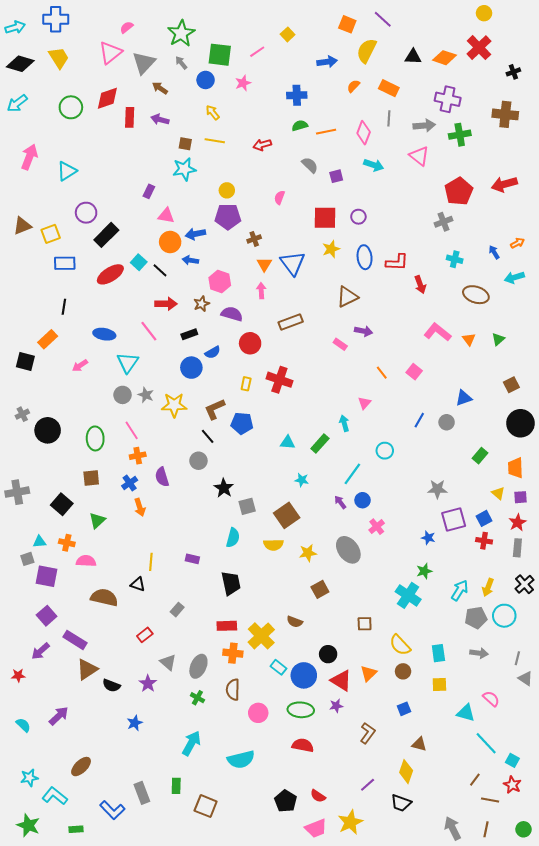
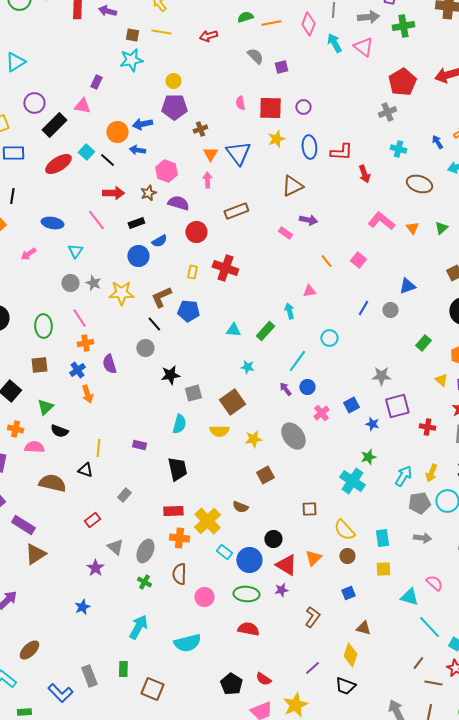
cyan arrow: (374, 165) -> (334, 43), moved, turned -138
pink semicircle: (279, 197) -> (240, 103), moved, turned -32
pink triangle: (166, 216) -> (82, 106), moved
cyan triangle: (128, 363) -> (75, 251), size x0.7
pink triangle: (365, 403) -> (309, 291), turned 40
black star: (224, 488) -> (170, 375), turned 30
blue square: (484, 518) -> (351, 405), moved
black semicircle: (111, 686) -> (59, 431), moved

